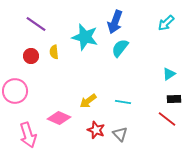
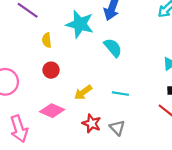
cyan semicircle: (120, 48) -> (113, 48), moved, turned 102
red circle: (31, 56) -> (51, 70), moved

